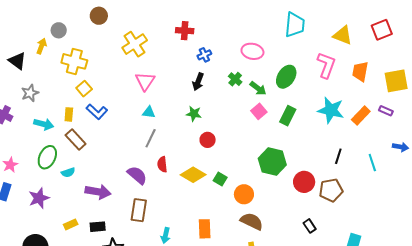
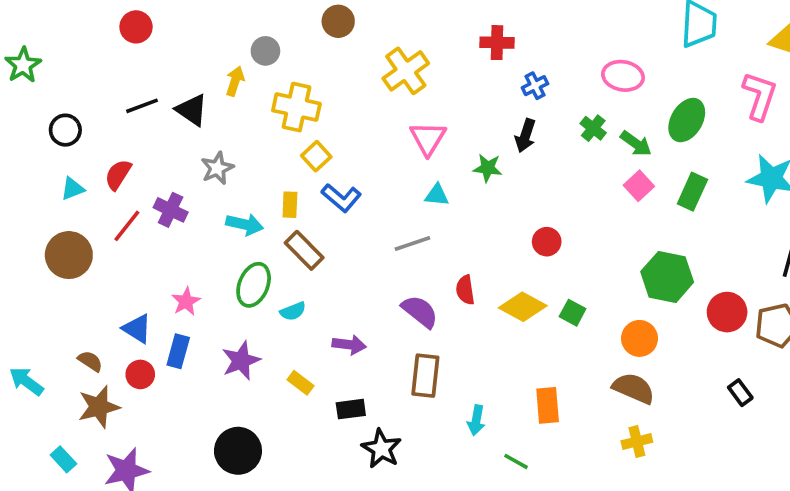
green star: (194, 114) -> (488, 168), moved
gray line: (151, 138) -> (412, 244), moved, turned 48
purple arrow: (98, 192) -> (349, 345), size x0.7
orange circle: (244, 194) -> (640, 338), moved
yellow rectangle: (71, 224) -> (300, 383), moved, turned 64

